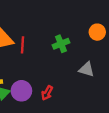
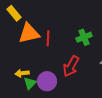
red arrow: (47, 93) -> (71, 66), moved, size x1.5

